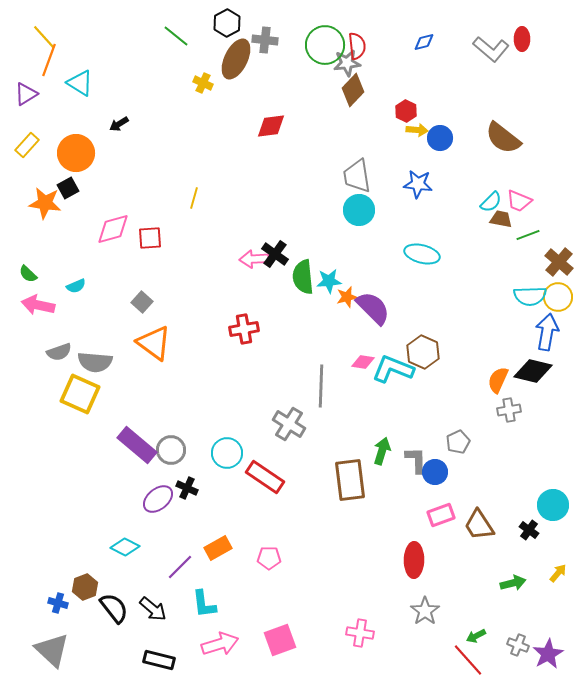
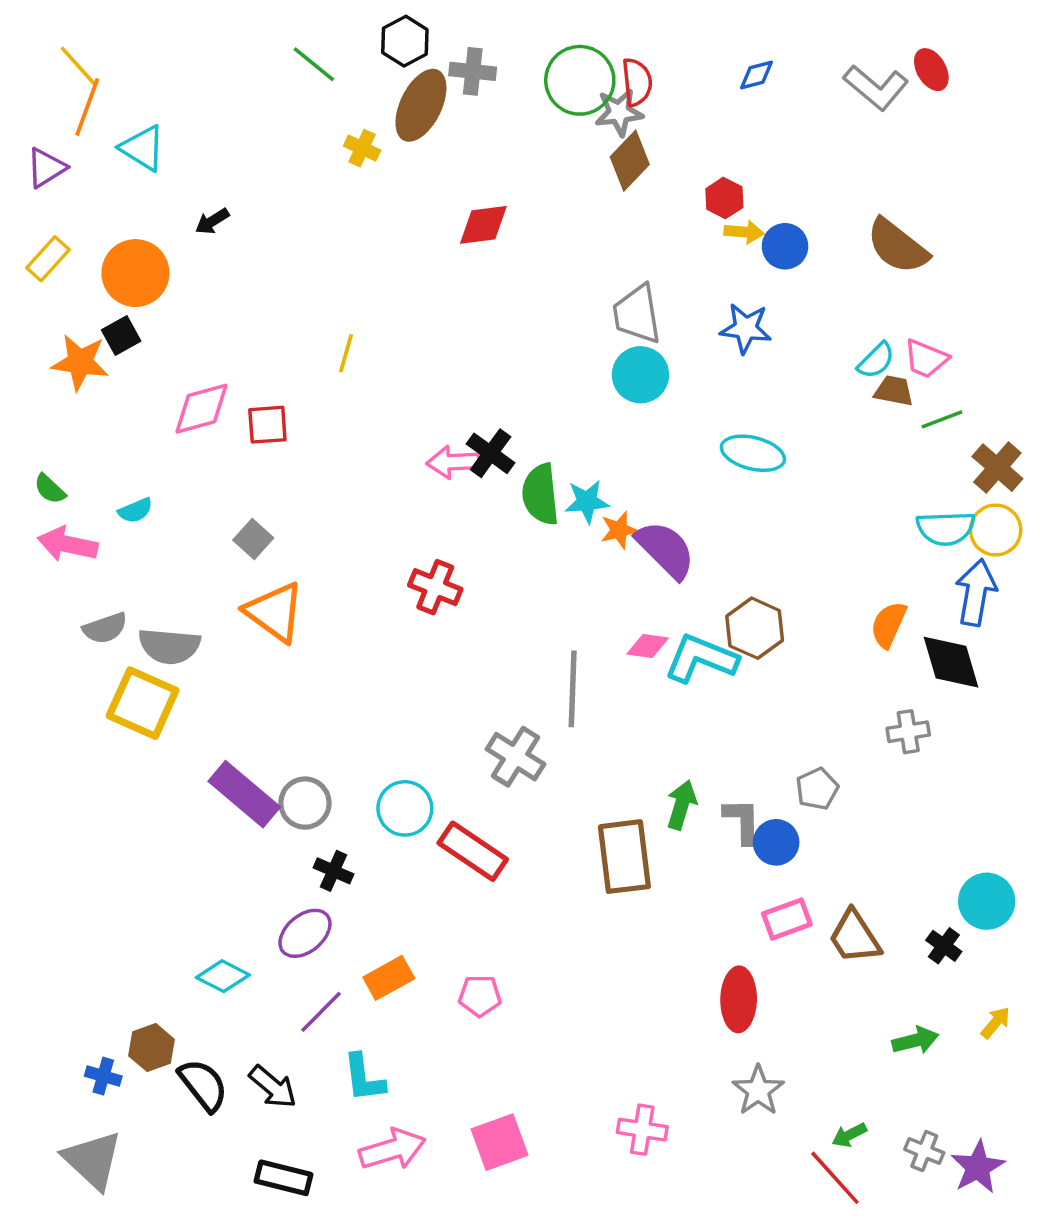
red ellipse: (522, 39) -> (931, 70), turned -30
red cross: (244, 329) -> (435, 587), turned 32
black diamond: (533, 371) -> (951, 662), turned 60
orange semicircle: (498, 380) -> (889, 625), moved
purple ellipse: (158, 499) -> (305, 933), moved

